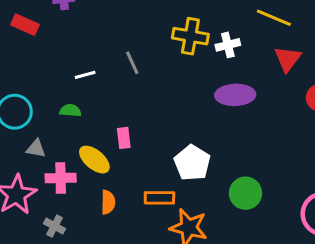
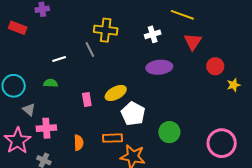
yellow cross: (190, 36) -> (106, 30), moved
gray triangle: (36, 149) -> (29, 110), turned 32
yellow ellipse: (94, 160) -> (116, 93), moved, turned -65

